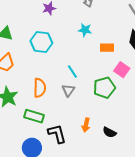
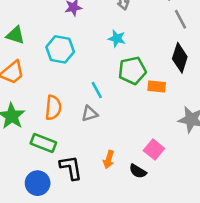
orange rectangle: (107, 48) -> (157, 86), moved
pink square: (122, 70) -> (154, 149), moved
green pentagon: (104, 88) -> (132, 71), moved
gray triangle: (68, 90) -> (90, 114), turned 32

